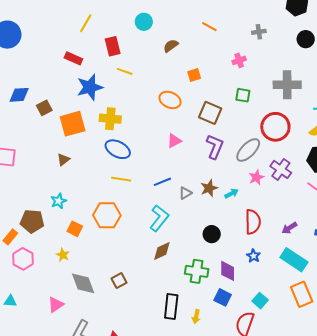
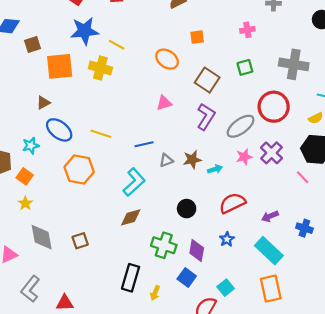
yellow line: (125, 71) -> (117, 45), moved
green square: (243, 95) -> (245, 67), turned -35
blue ellipse: (118, 149) -> (59, 130), moved
red semicircle: (253, 222) -> (232, 203), turned -125
orange square: (75, 229) -> (25, 176), moved

